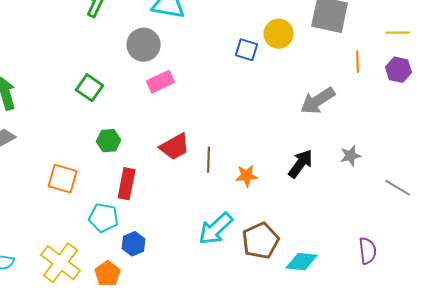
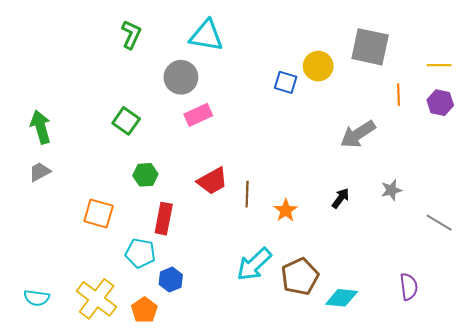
black arrow: (301, 164) -> (341, 198), size x0.7
orange star: (247, 176) -> (286, 210), turned -30

